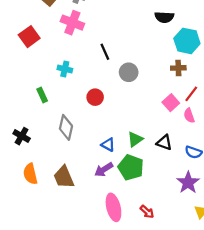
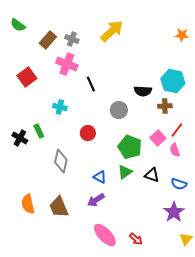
black semicircle: (164, 17) -> (143, 91), moved
black line: (105, 52) -> (91, 84), moved
black cross: (22, 136) -> (20, 138), moved
green pentagon: (131, 167) -> (130, 147), moved
pink ellipse: (113, 207) -> (105, 235), turned -30

